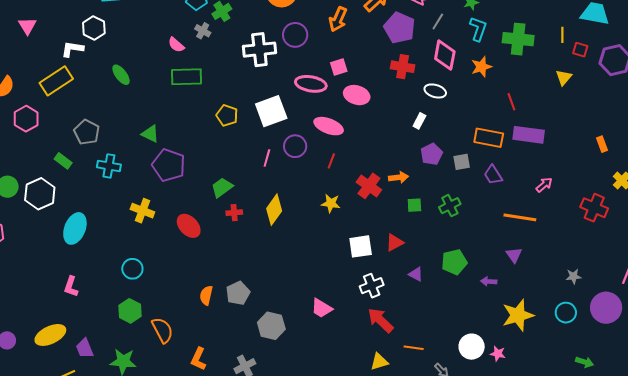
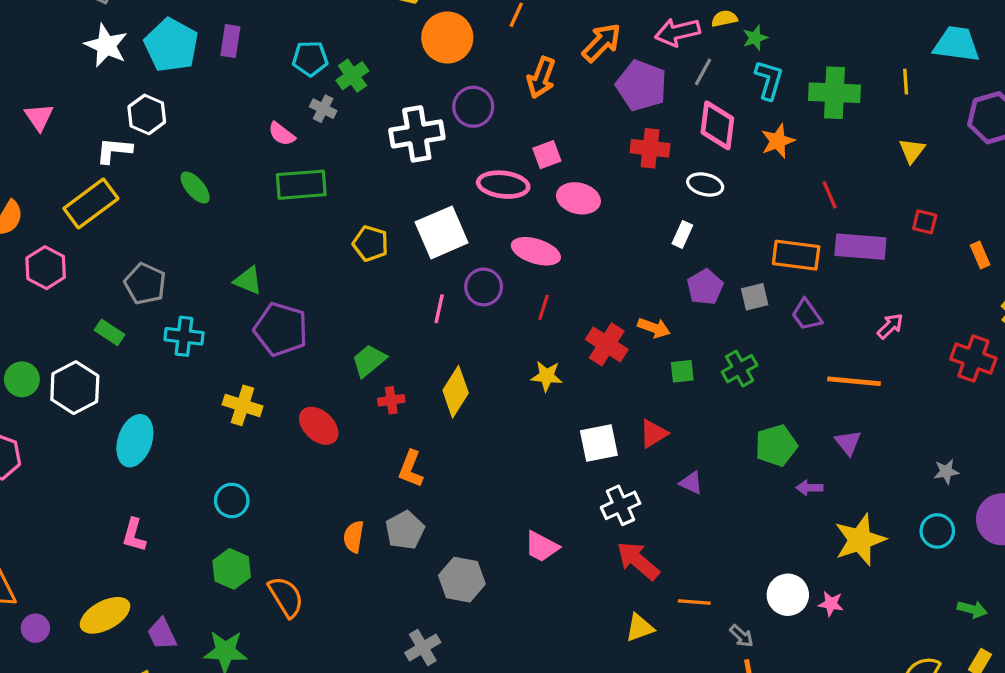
red square: (580, 50) -> (925, 222), moved
orange arrow: (399, 177) -> (654, 328), turned 30
green pentagon: (454, 262) -> (776, 445), moved
orange L-shape: (198, 359) -> (411, 469), moved

